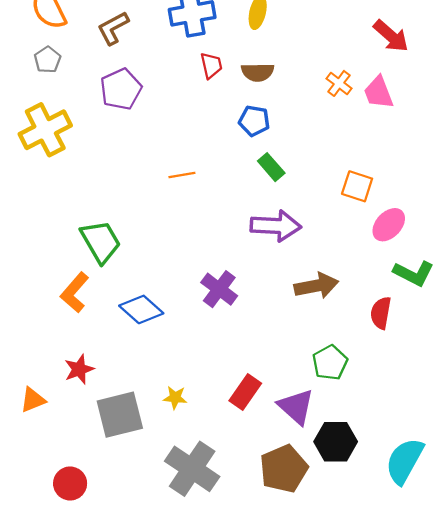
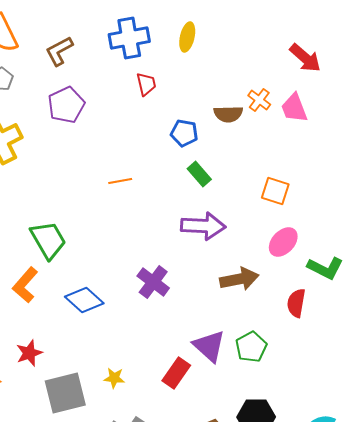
brown semicircle: (258, 72) -> (228, 114), moved
pink ellipse: (389, 225) -> (283, 242), moved
purple triangle: (296, 407) -> (209, 346), moved

